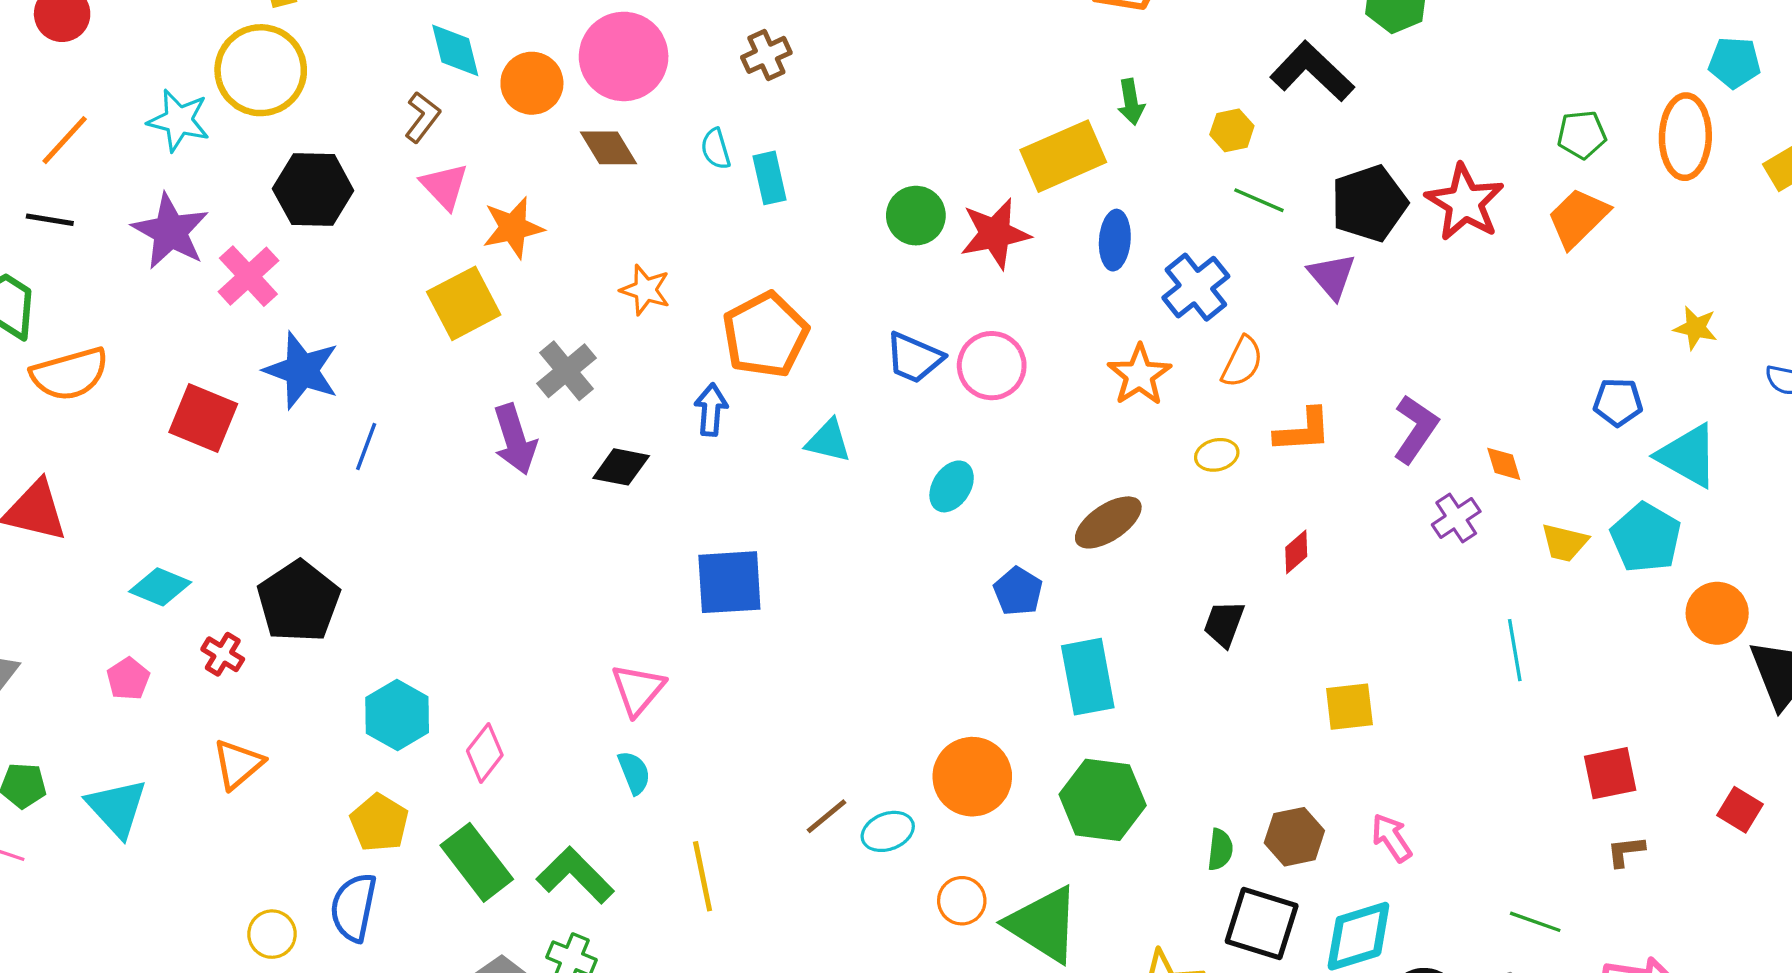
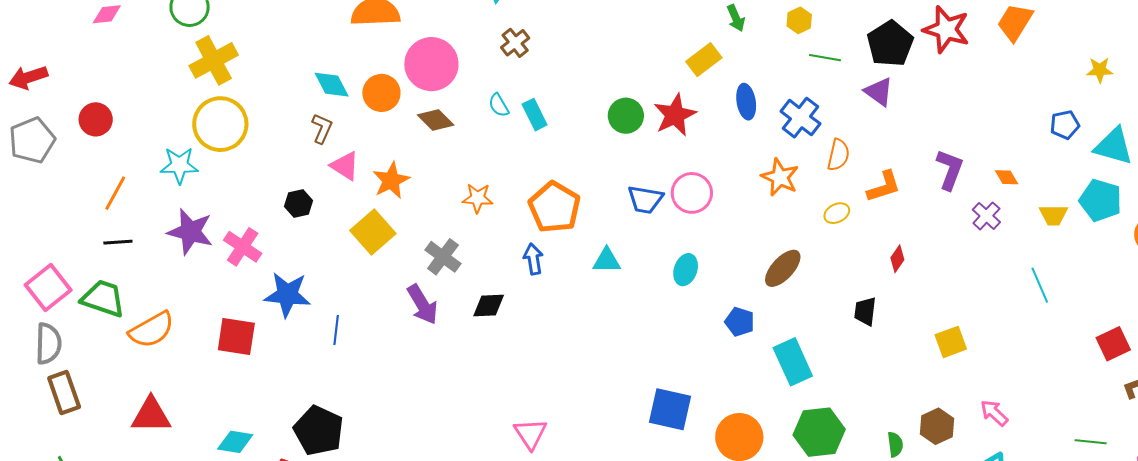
yellow rectangle: (1063, 156) -> (704, 60), size x0.7
black hexagon: (313, 190) -> (299, 203), moved, size x0.6
blue square: (729, 582) -> (670, 409), moved, turned 30

